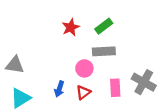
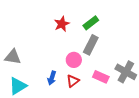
gray rectangle: (104, 51) -> (91, 45), turned -60
pink rectangle: (115, 88) -> (101, 77), turned -63

